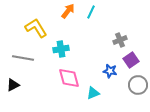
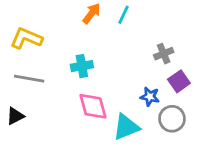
yellow L-shape: (36, 28) -> (26, 38), moved, turned -35
gray circle: (138, 85) -> (172, 119), moved
cyan triangle: (93, 93) -> (126, 127), size x1.5

